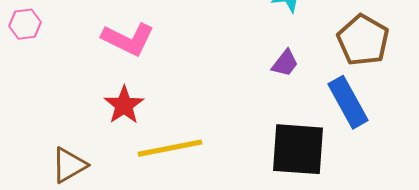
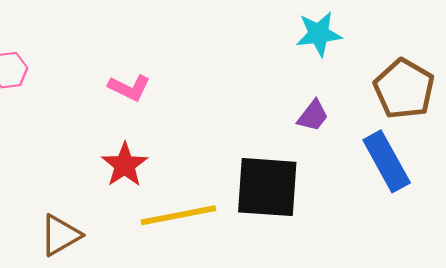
pink L-shape: (128, 39) -> (129, 88), size x0.7
black square: (298, 149) -> (267, 187), moved

